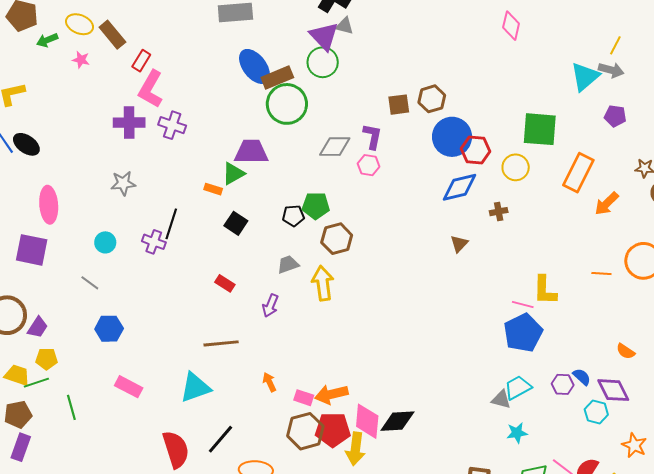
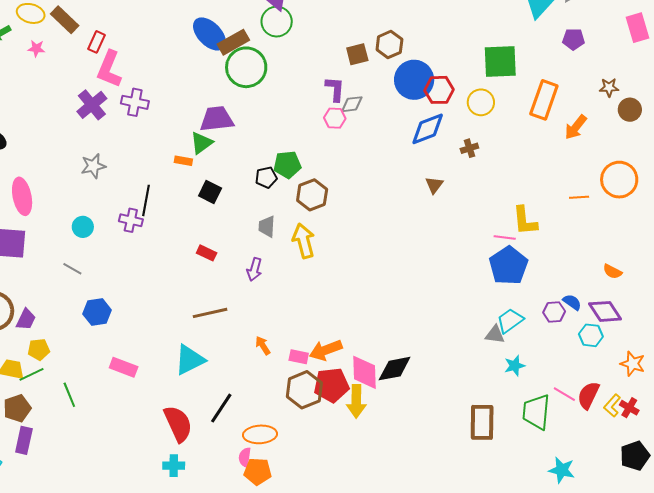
purple cross: (129, 123) -> (92, 105), turned -32
gray diamond: (335, 147) -> (352, 104), moved, size x0.7
gray trapezoid: (288, 264) -> (267, 226), turned -60

